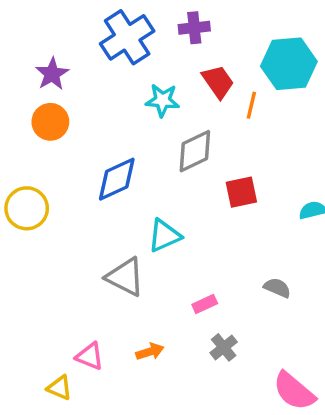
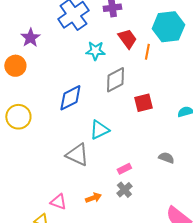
orange circle: (50, 122) -> (15, 66), moved
gray cross: (224, 347) -> (124, 190), moved

